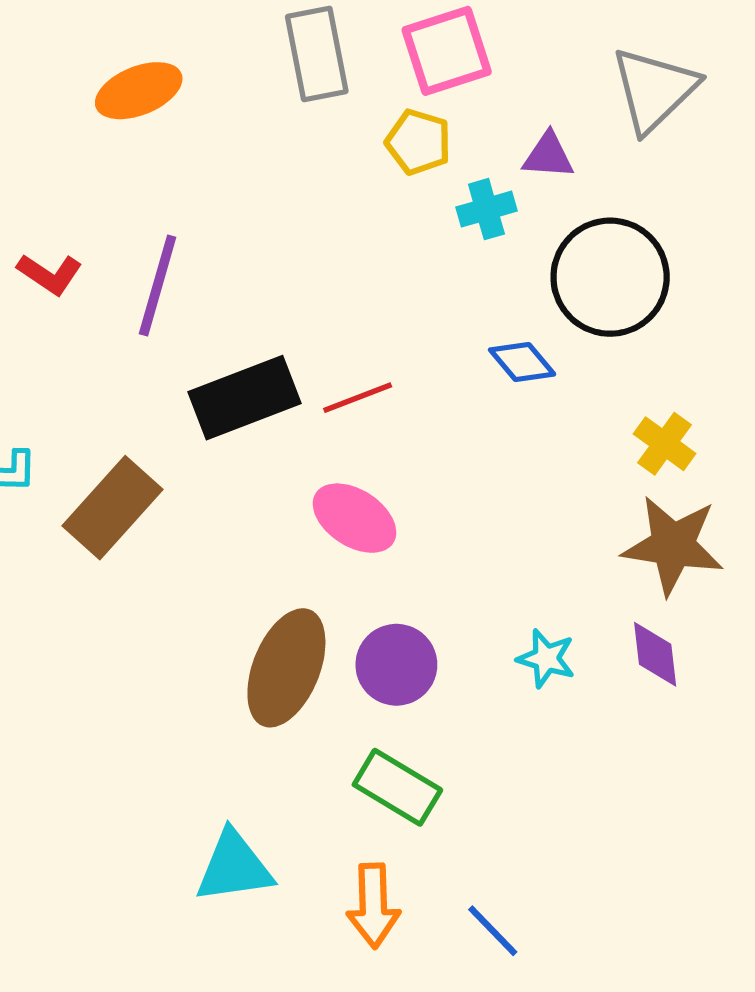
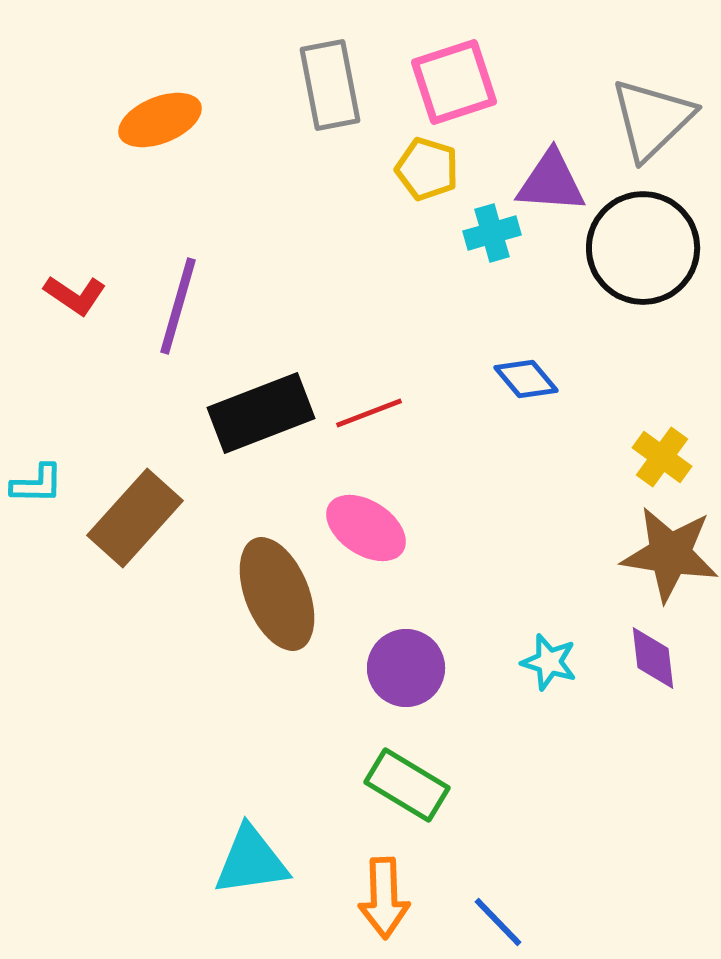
purple triangle: (548, 156) -> (551, 182), size x1.4
black circle: (610, 277) -> (643, 248), moved
brown ellipse: (286, 668) -> (277, 594), moved, turned -44

